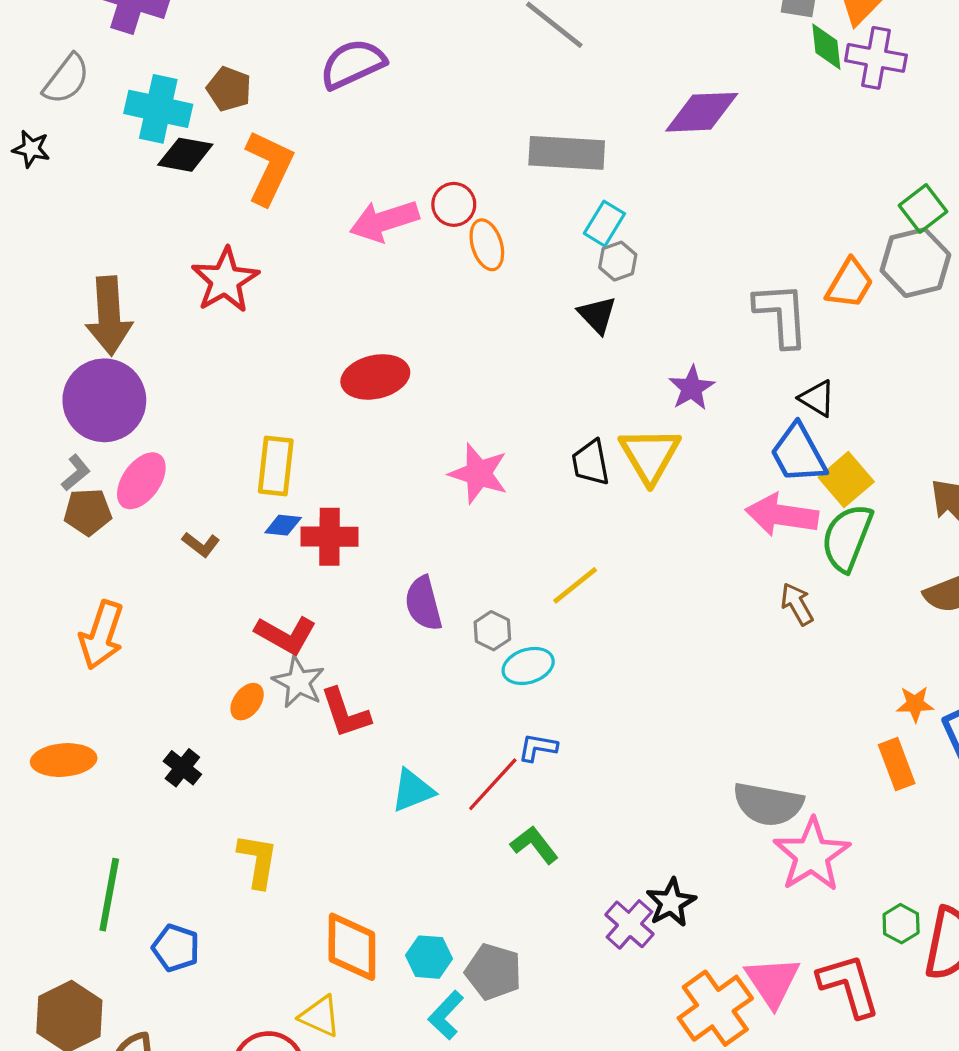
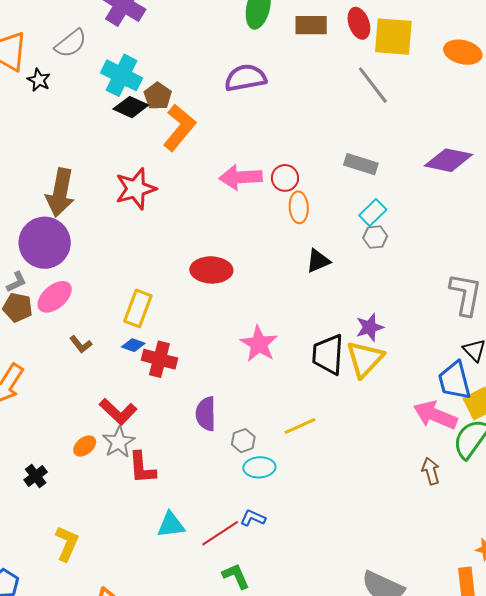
brown pentagon: (229, 89) -> (158, 96), moved
gray rectangle: (567, 153) -> (361, 164), size x0.7
black triangle: (597, 315) -> (318, 261), moved, turned 36
purple star: (692, 388) -> (370, 327), moved
black trapezoid: (591, 463) -> (328, 354), size x1.4

